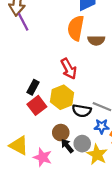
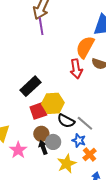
red arrow: (69, 69) -> (76, 69), moved
black rectangle: (33, 87) -> (30, 86), size x1.5
red square: (37, 105) -> (38, 111), moved
gray circle: (82, 144) -> (53, 142), moved

